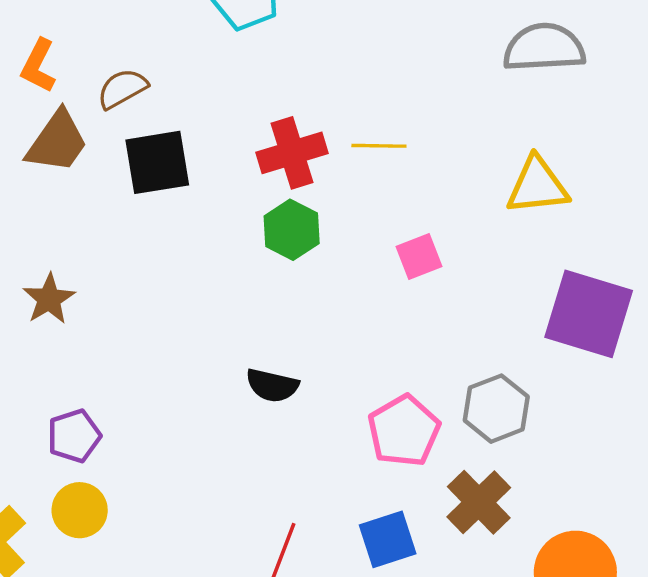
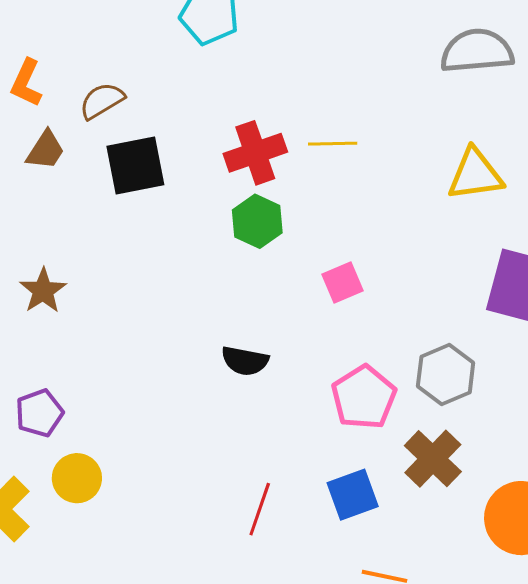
brown trapezoid: (57, 142) -> (45, 150), size x0.7
pink square: (419, 256) -> (342, 282), moved
purple pentagon: (74, 436) -> (39, 413), moved

